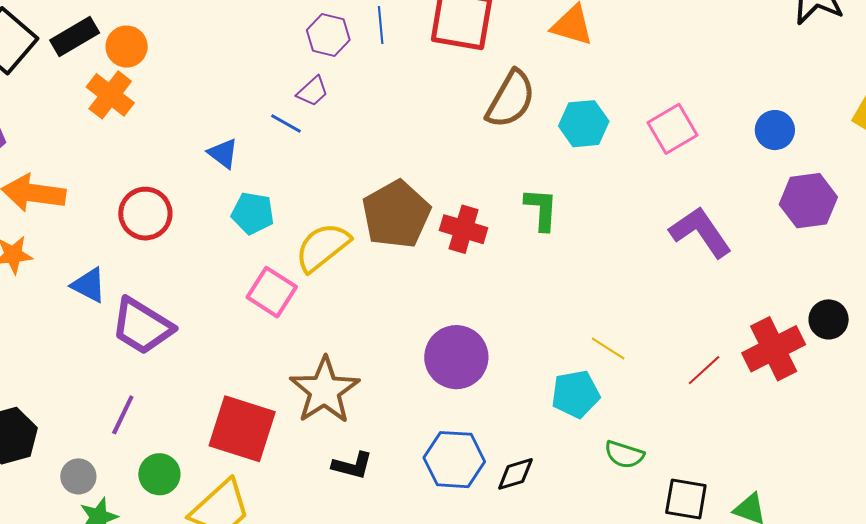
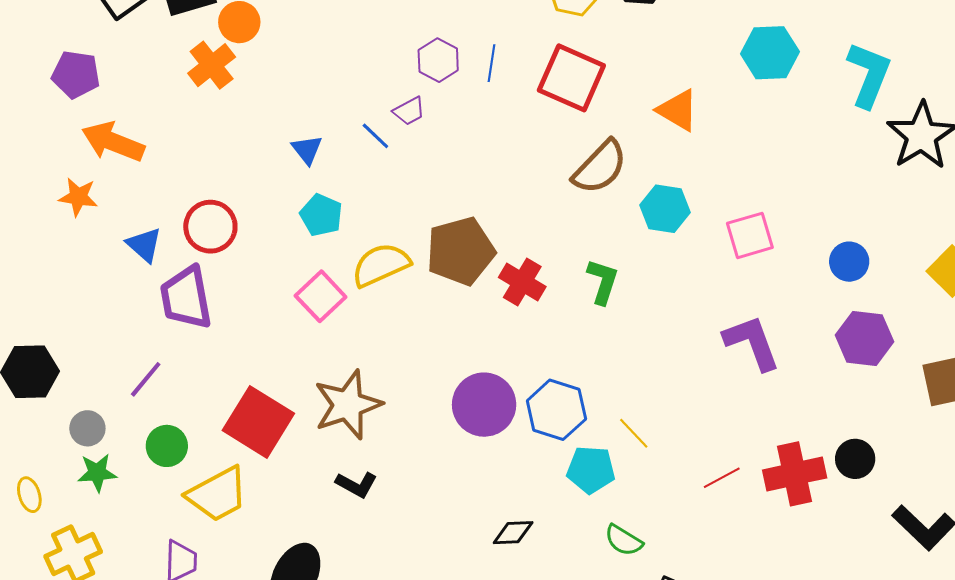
red circle: (145, 214) -> (210, 227), moved
purple trapezoid: (142, 326) -> (186, 298), turned 34
blue hexagon: (454, 460) -> (556, 410), moved

